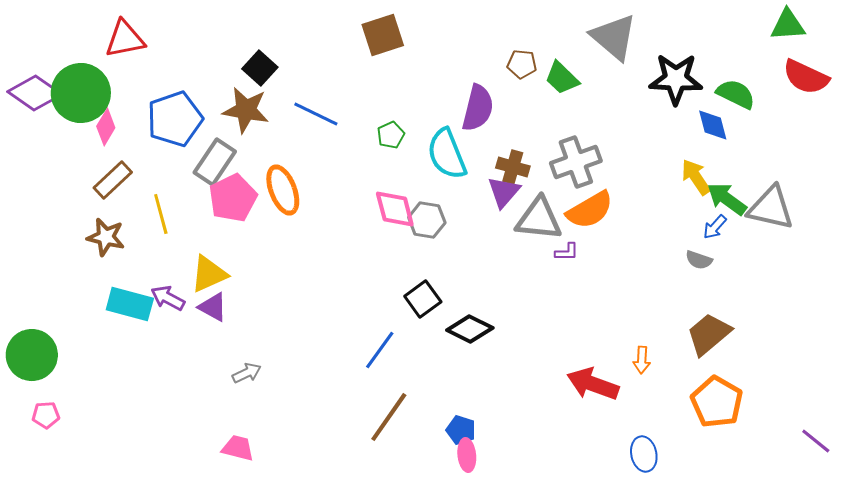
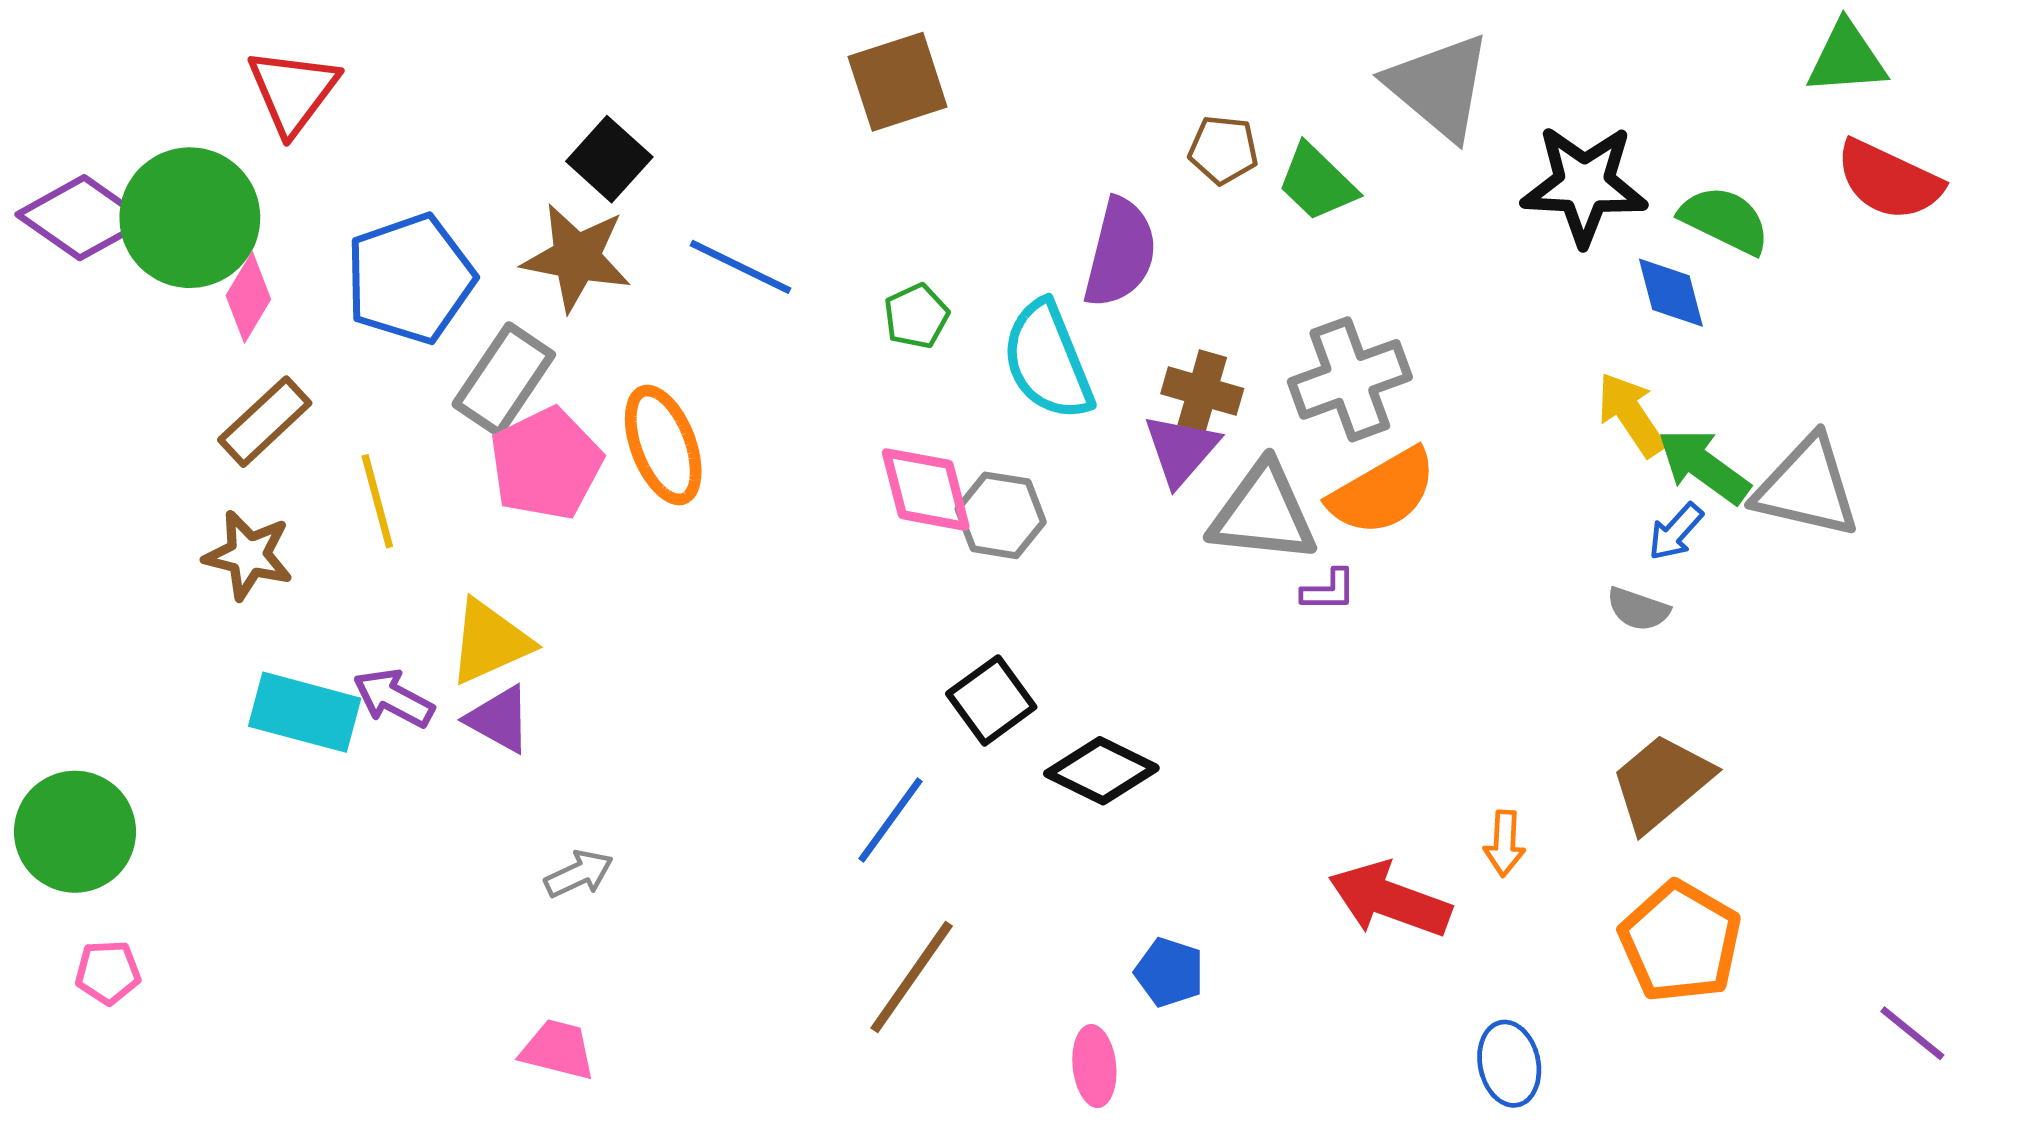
red triangle: (125, 39) -> (293, 91), turned -42
blue pentagon: (461, 430) -> (1169, 972), moved

